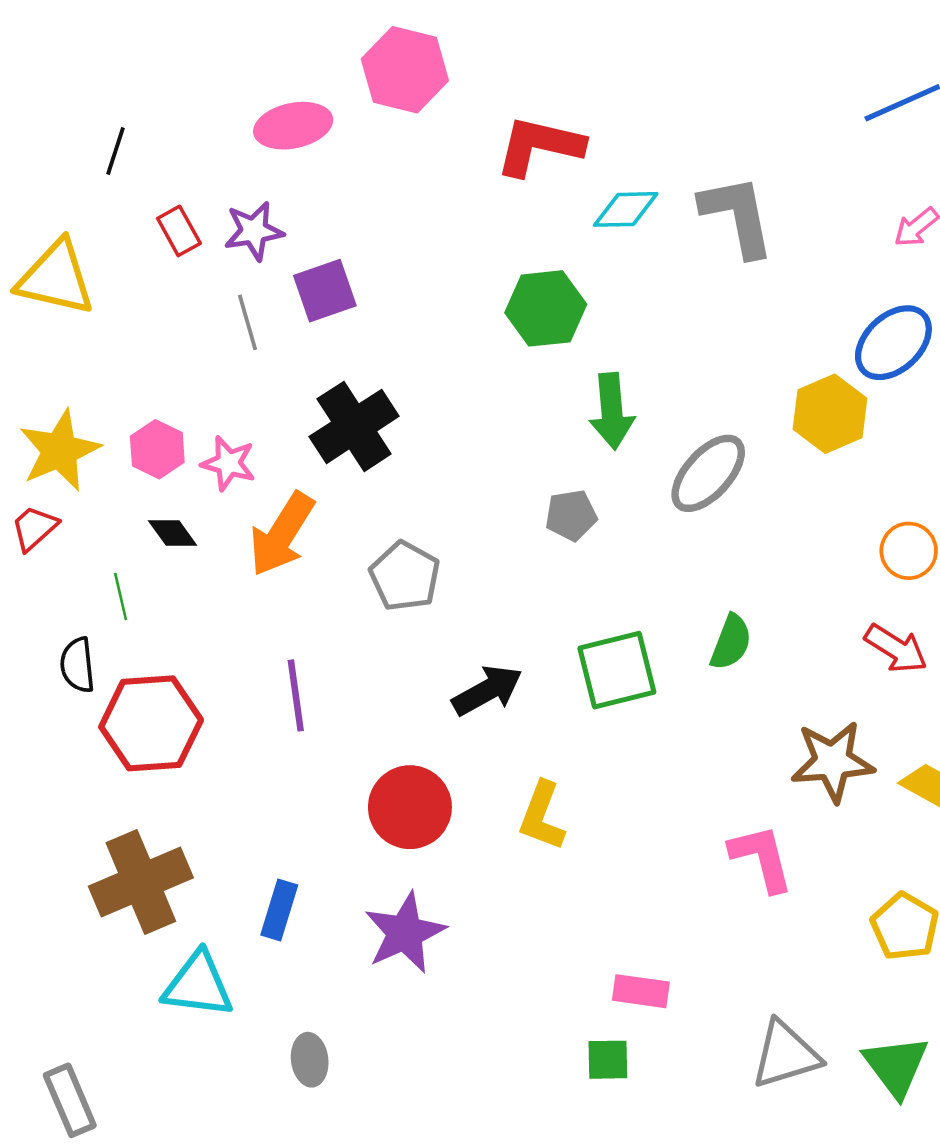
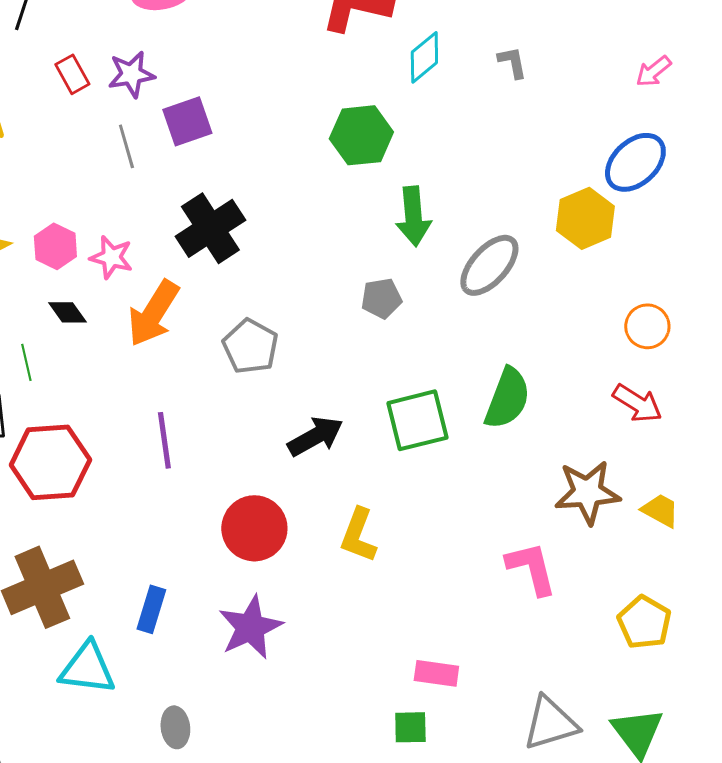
cyan diamond: (626, 209) -> (424, 57), turned -38
gray L-shape: (737, 216) -> (512, 62), size x0.5
green semicircle: (731, 642) -> (507, 398), size x1.4

